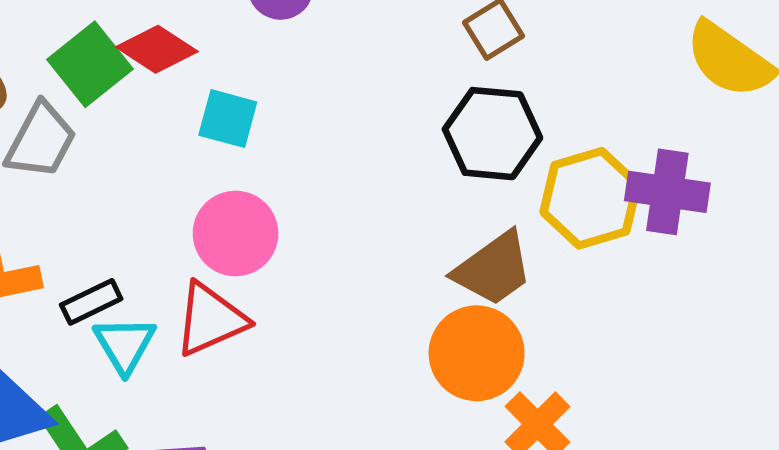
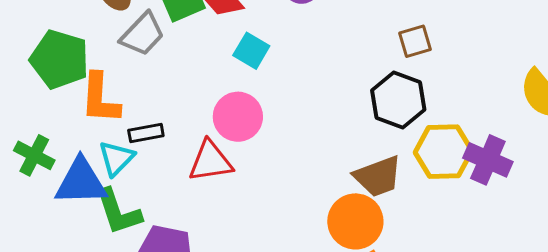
cyan triangle: (125, 345) -> (116, 158), moved

